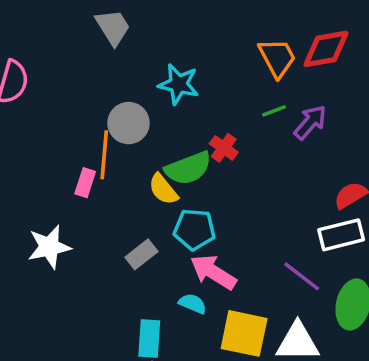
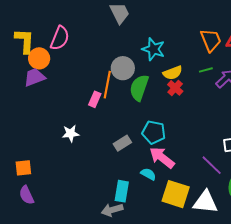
green semicircle: (188, 168) -> (139, 88), moved, turned 124
yellow semicircle: (163, 189) -> (173, 73), moved, turned -78
white star: (49, 247) -> (71, 133), size x0.7

